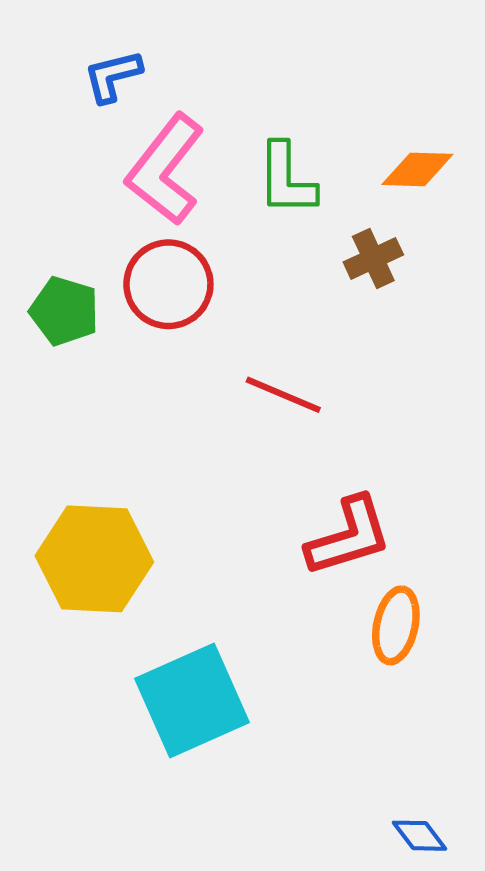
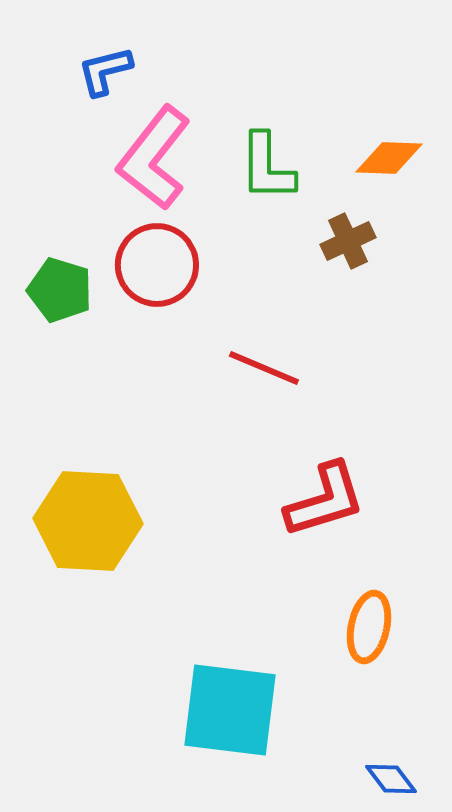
orange ellipse: (396, 625) -> (369, 627), moved
cyan square: (192, 700) -> (230, 710), moved, turned 31

